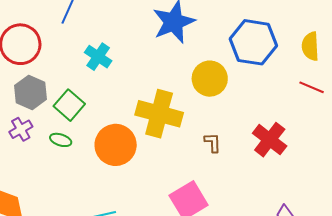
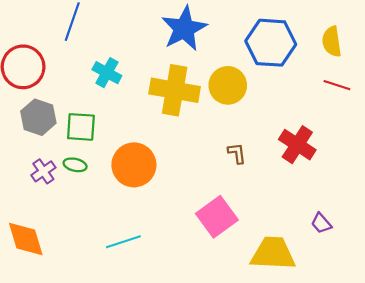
green square: (69, 105) -> (81, 127), turned -32
yellow cross: (159, 114) -> (175, 90), moved
purple cross: (21, 129) -> (43, 171), moved

